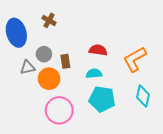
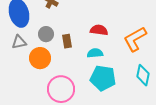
gray triangle: (28, 67) -> (19, 42), moved
orange circle: (49, 79) -> (40, 58), moved

